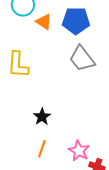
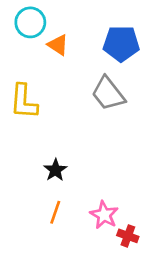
blue pentagon: (76, 21) -> (121, 44), moved

